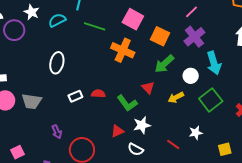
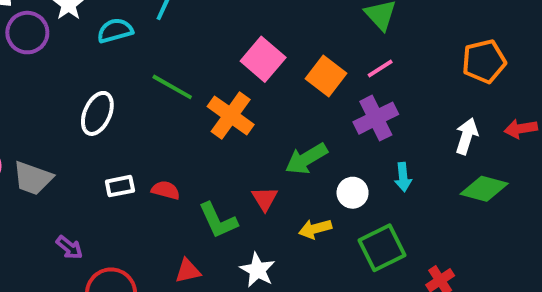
green line: (95, 26) -> (172, 87), moved
orange square: (160, 36) -> (326, 76), moved
cyan arrow: (214, 63) -> (403, 177), size x0.6
white star: (142, 125) -> (257, 270), moved, turned 30
purple arrow: (57, 132) -> (69, 248), turned -40

